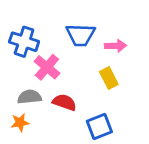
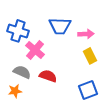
yellow rectangle: (109, 78) -> (90, 56), moved
gray semicircle: (29, 97) -> (22, 72), turned 30
blue square: (99, 126) -> (88, 90), moved

